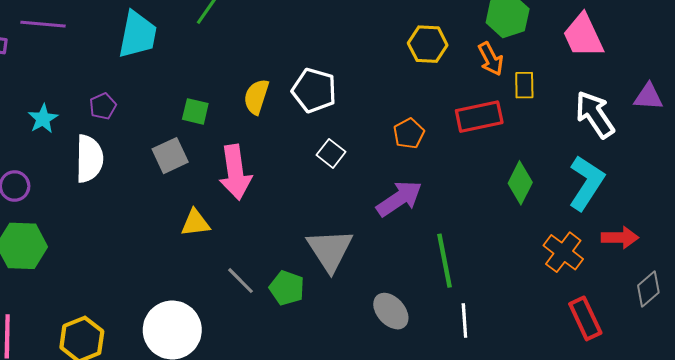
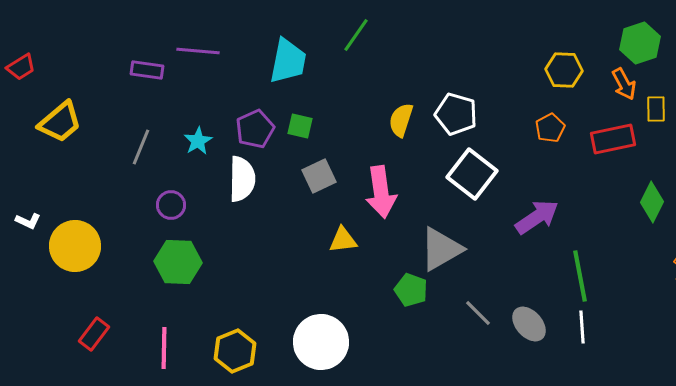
purple pentagon: (103, 106) -> (255, 129), size x1.5
green square: (195, 111) -> (300, 126), moved
orange pentagon: (409, 133) -> (550, 128), moved
white square: (331, 153) -> (472, 174), size x1.8
gray triangle: (330, 250) -> (441, 249), moved, turned 33
gray line: (241, 281) -> (478, 313), moved
green pentagon: (287, 288) -> (411, 290), moved
white line: (464, 321) -> (582, 327), moved

